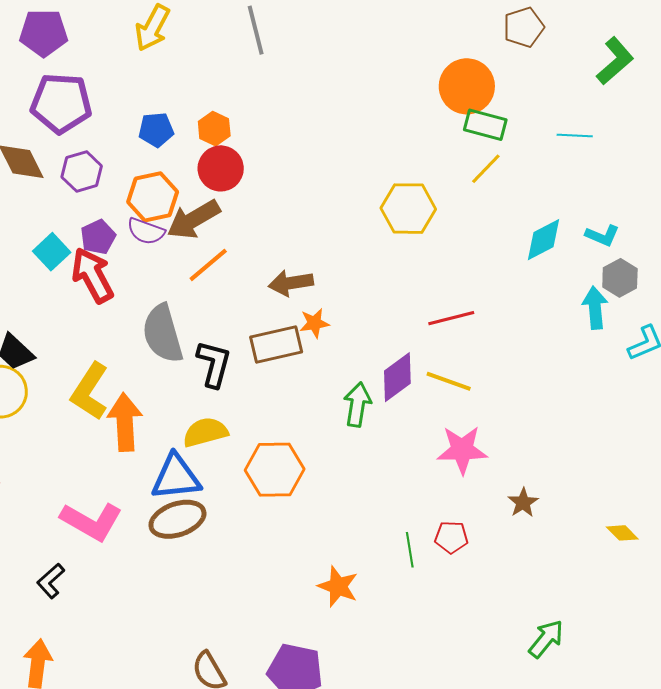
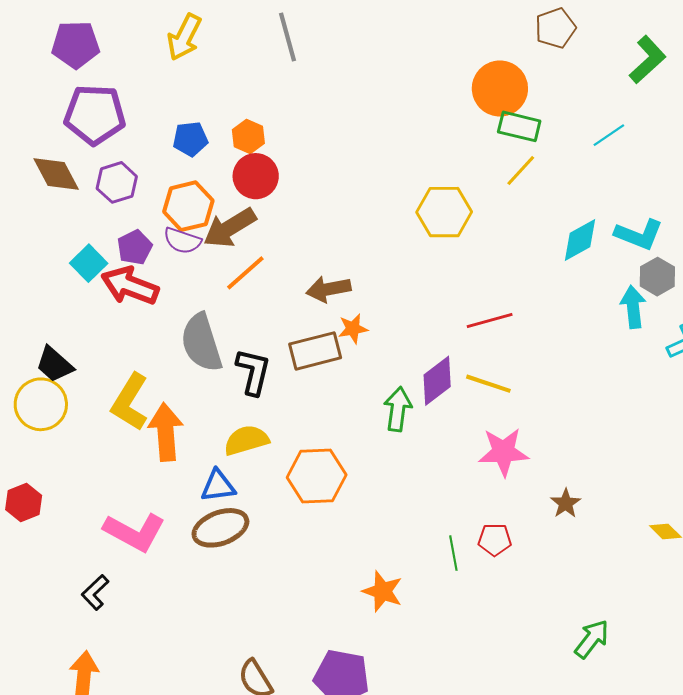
cyan line: (575, 135) -> (609, 135), turned -36
cyan L-shape: (602, 235) -> (639, 235), size x1.4
red arrow: (92, 275) -> (130, 286), turned -40
blue triangle: (176, 477) -> (218, 486), size x0.7

